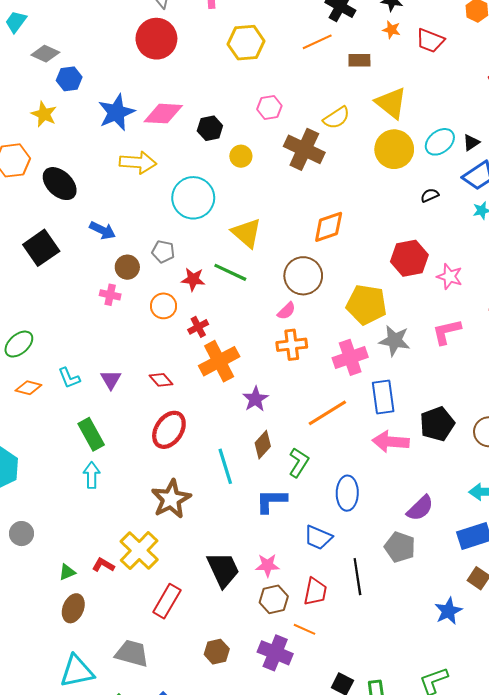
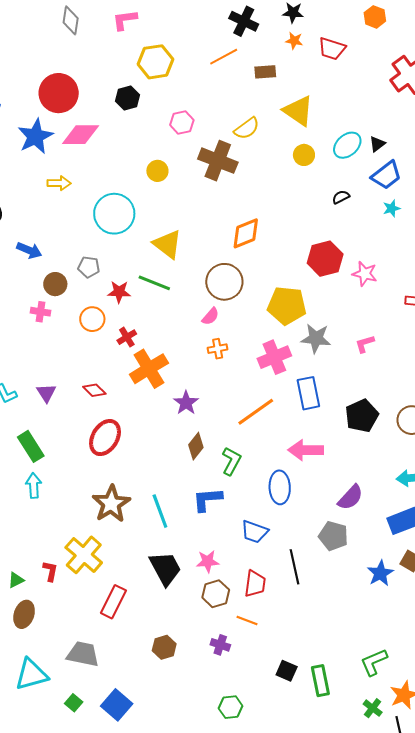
red circle: (156, 39) -> (59, 93), moved
black hexagon: (210, 128) -> (128, 98), moved
yellow circle: (394, 149) -> (304, 155), size x0.6
yellow arrow: (138, 162) -> (59, 183), size x0.7
pink L-shape: (447, 332) -> (365, 344), moved, size x0.7
orange cross: (292, 345) -> (218, 349), size x0.7
pink arrow: (391, 442) -> (306, 450), moved
cyan line: (225, 466) -> (160, 511), moved
red L-shape: (103, 565) -> (50, 571), turned 75
blue star: (448, 611) -> (380, 573), moved
purple cross: (275, 653) -> (220, 645), size x0.6

